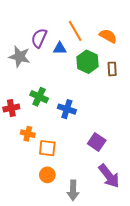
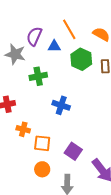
green cross: (39, 97) -> (38, 76), moved, turned -36
purple square: (97, 142) -> (73, 151), moved

